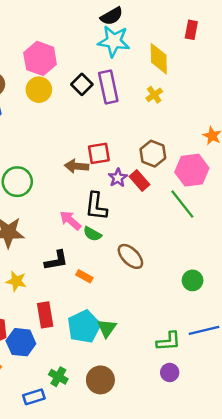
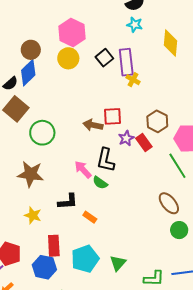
cyan star: (114, 41) -> (135, 25), size x0.6
yellow cross: (154, 95) -> (133, 80), moved, turned -32
brown ellipse: (130, 256) -> (169, 203), moved
green triangle: (107, 328) -> (118, 263), moved
blue hexagon: (21, 342) -> (44, 267), moved

